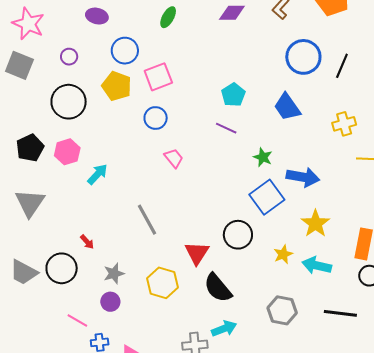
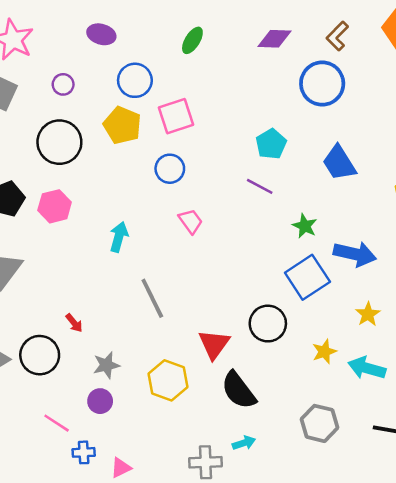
blue circle: (303, 57) -> (322, 84), moved
cyan arrow: (97, 174) -> (119, 237), moved, turned -30
yellow star: (315, 224) -> (368, 314), size x0.7
cyan arrow: (224, 329) -> (244, 443), size x0.7

